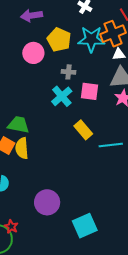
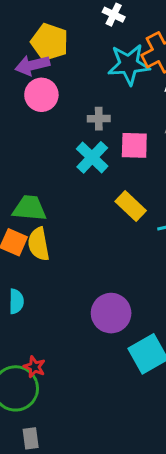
purple arrow: (31, 16) -> (32, 65), moved
yellow pentagon: (59, 40) -> (50, 42), moved
purple circle: (47, 202) -> (111, 313), moved

